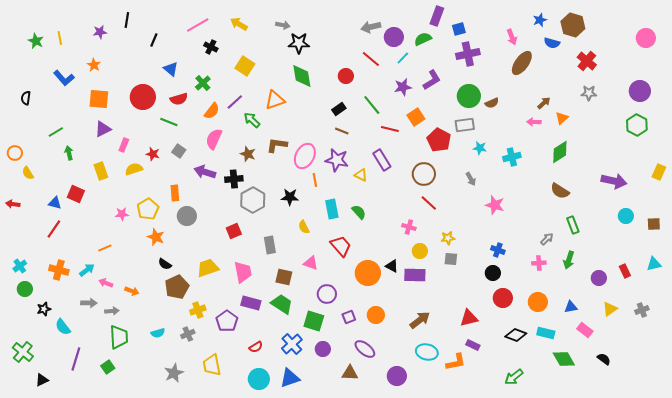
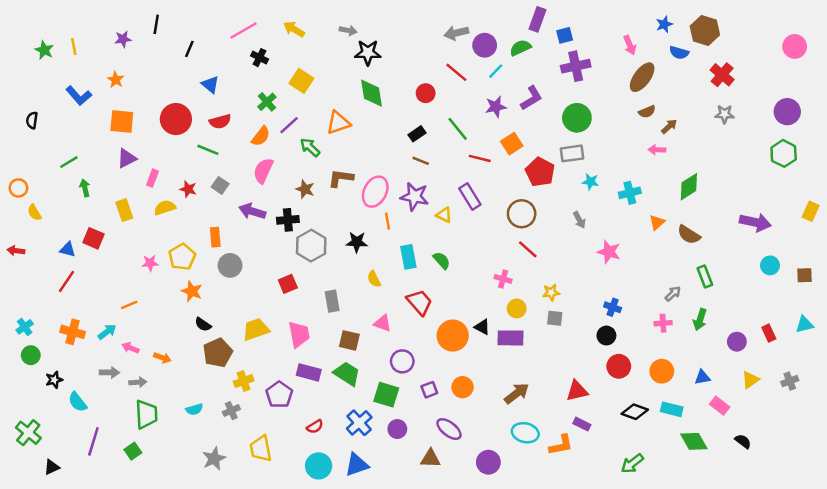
green cross: (203, 83) -> (267, 102), moved
brown semicircle: (492, 103) -> (647, 112), moved
orange triangle: (562, 118) -> (657, 222), moved

